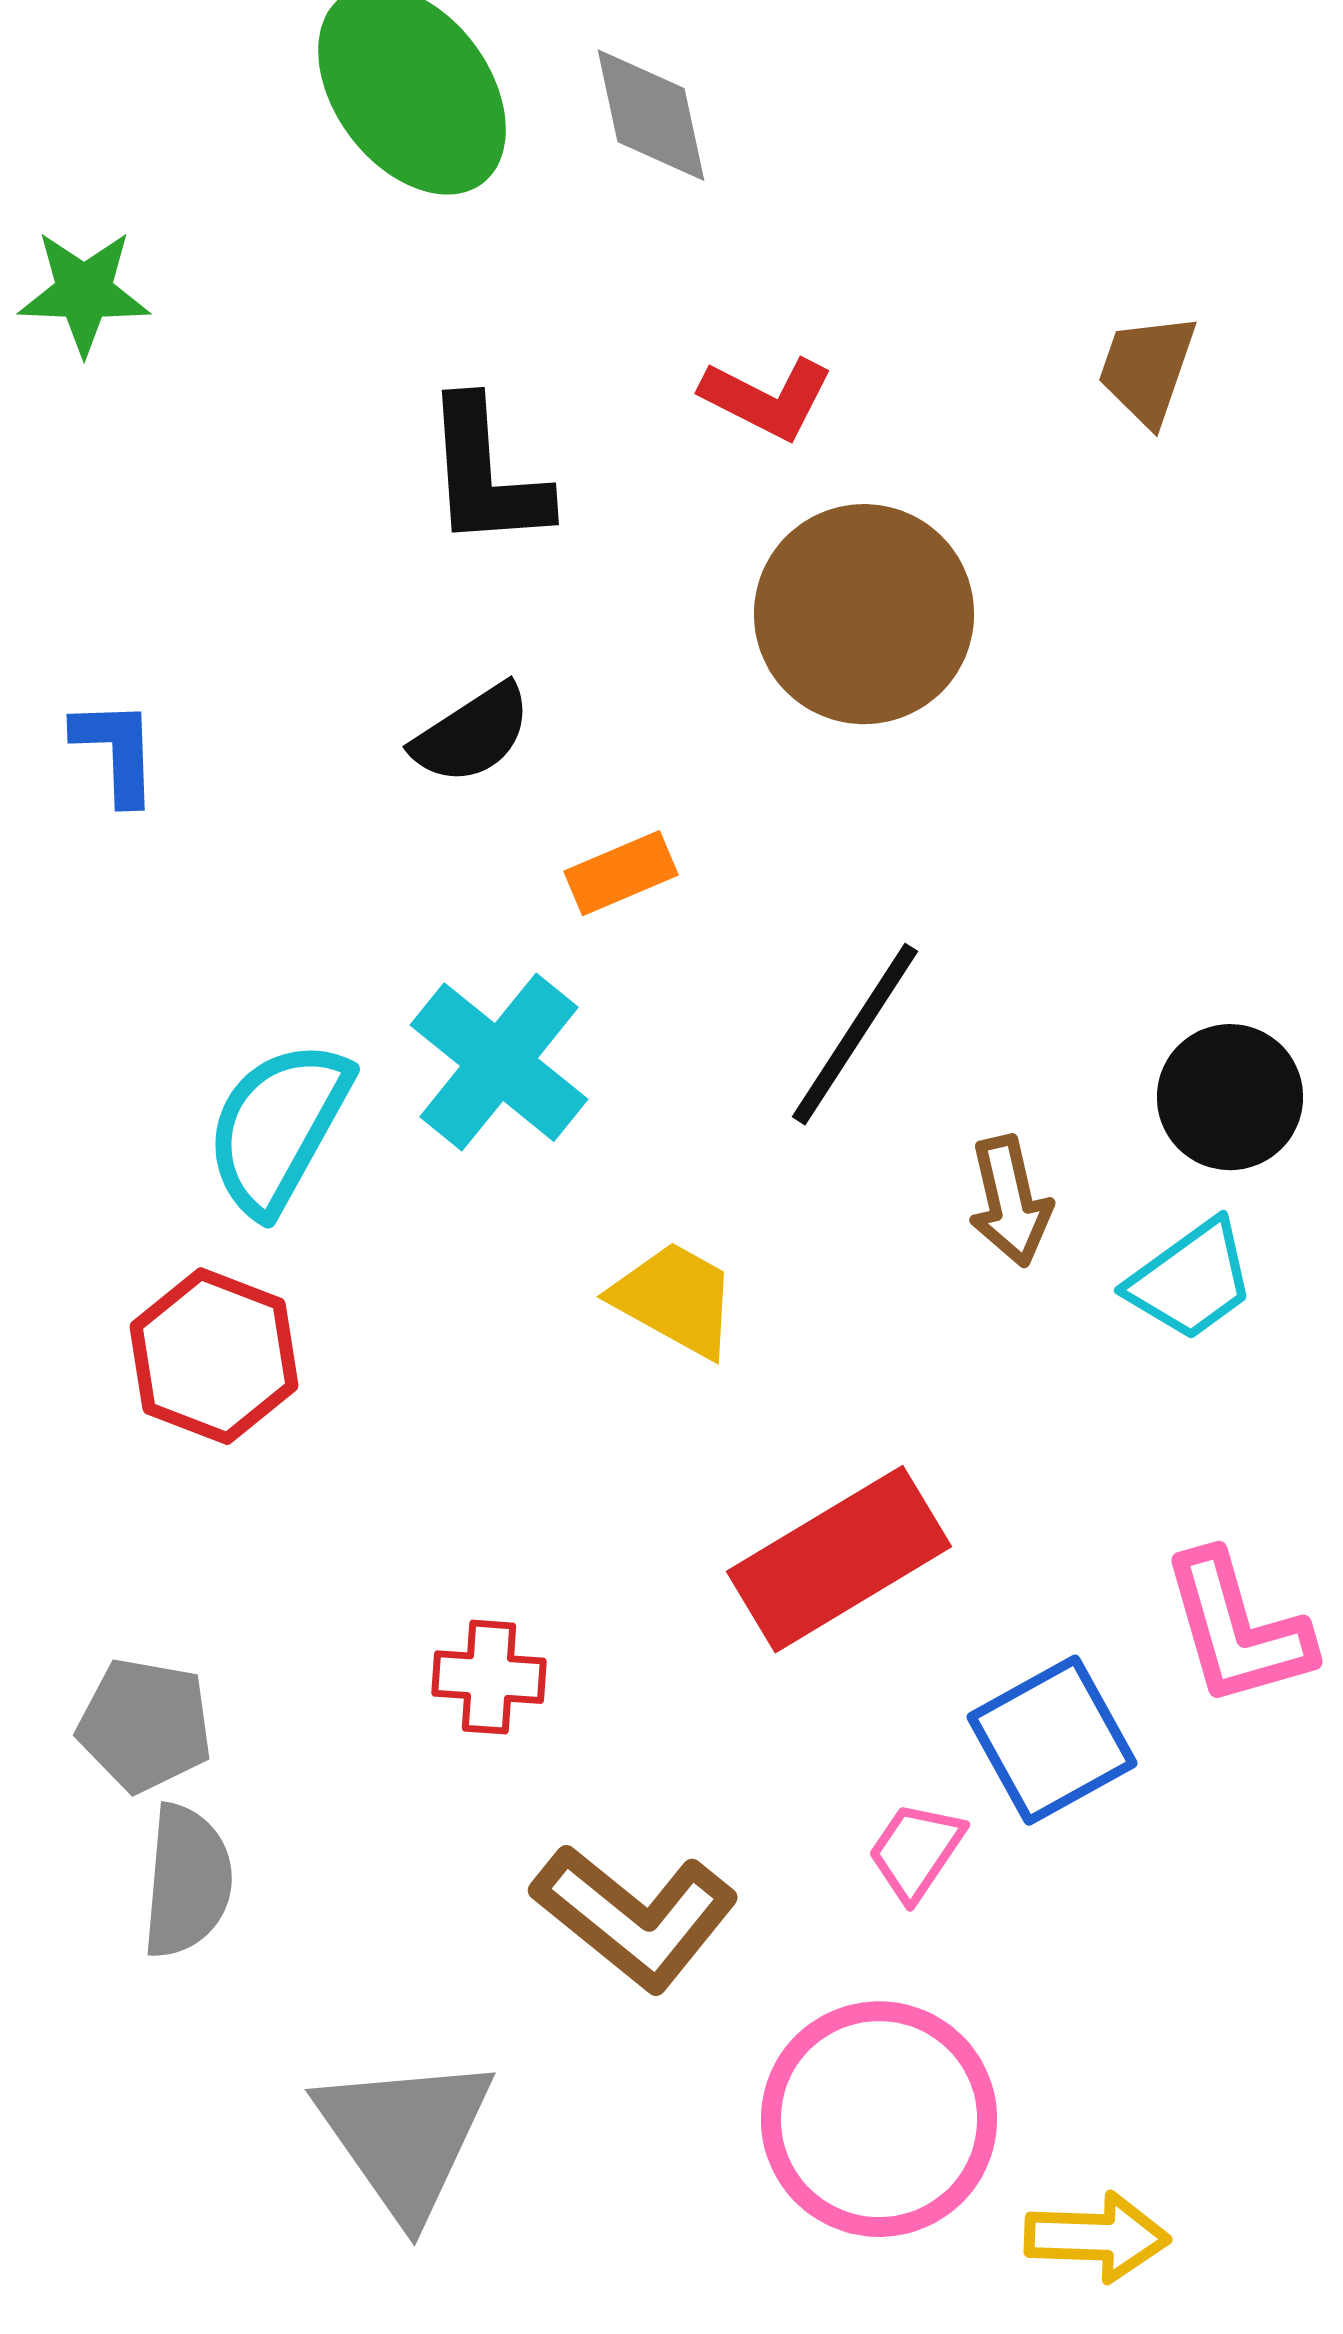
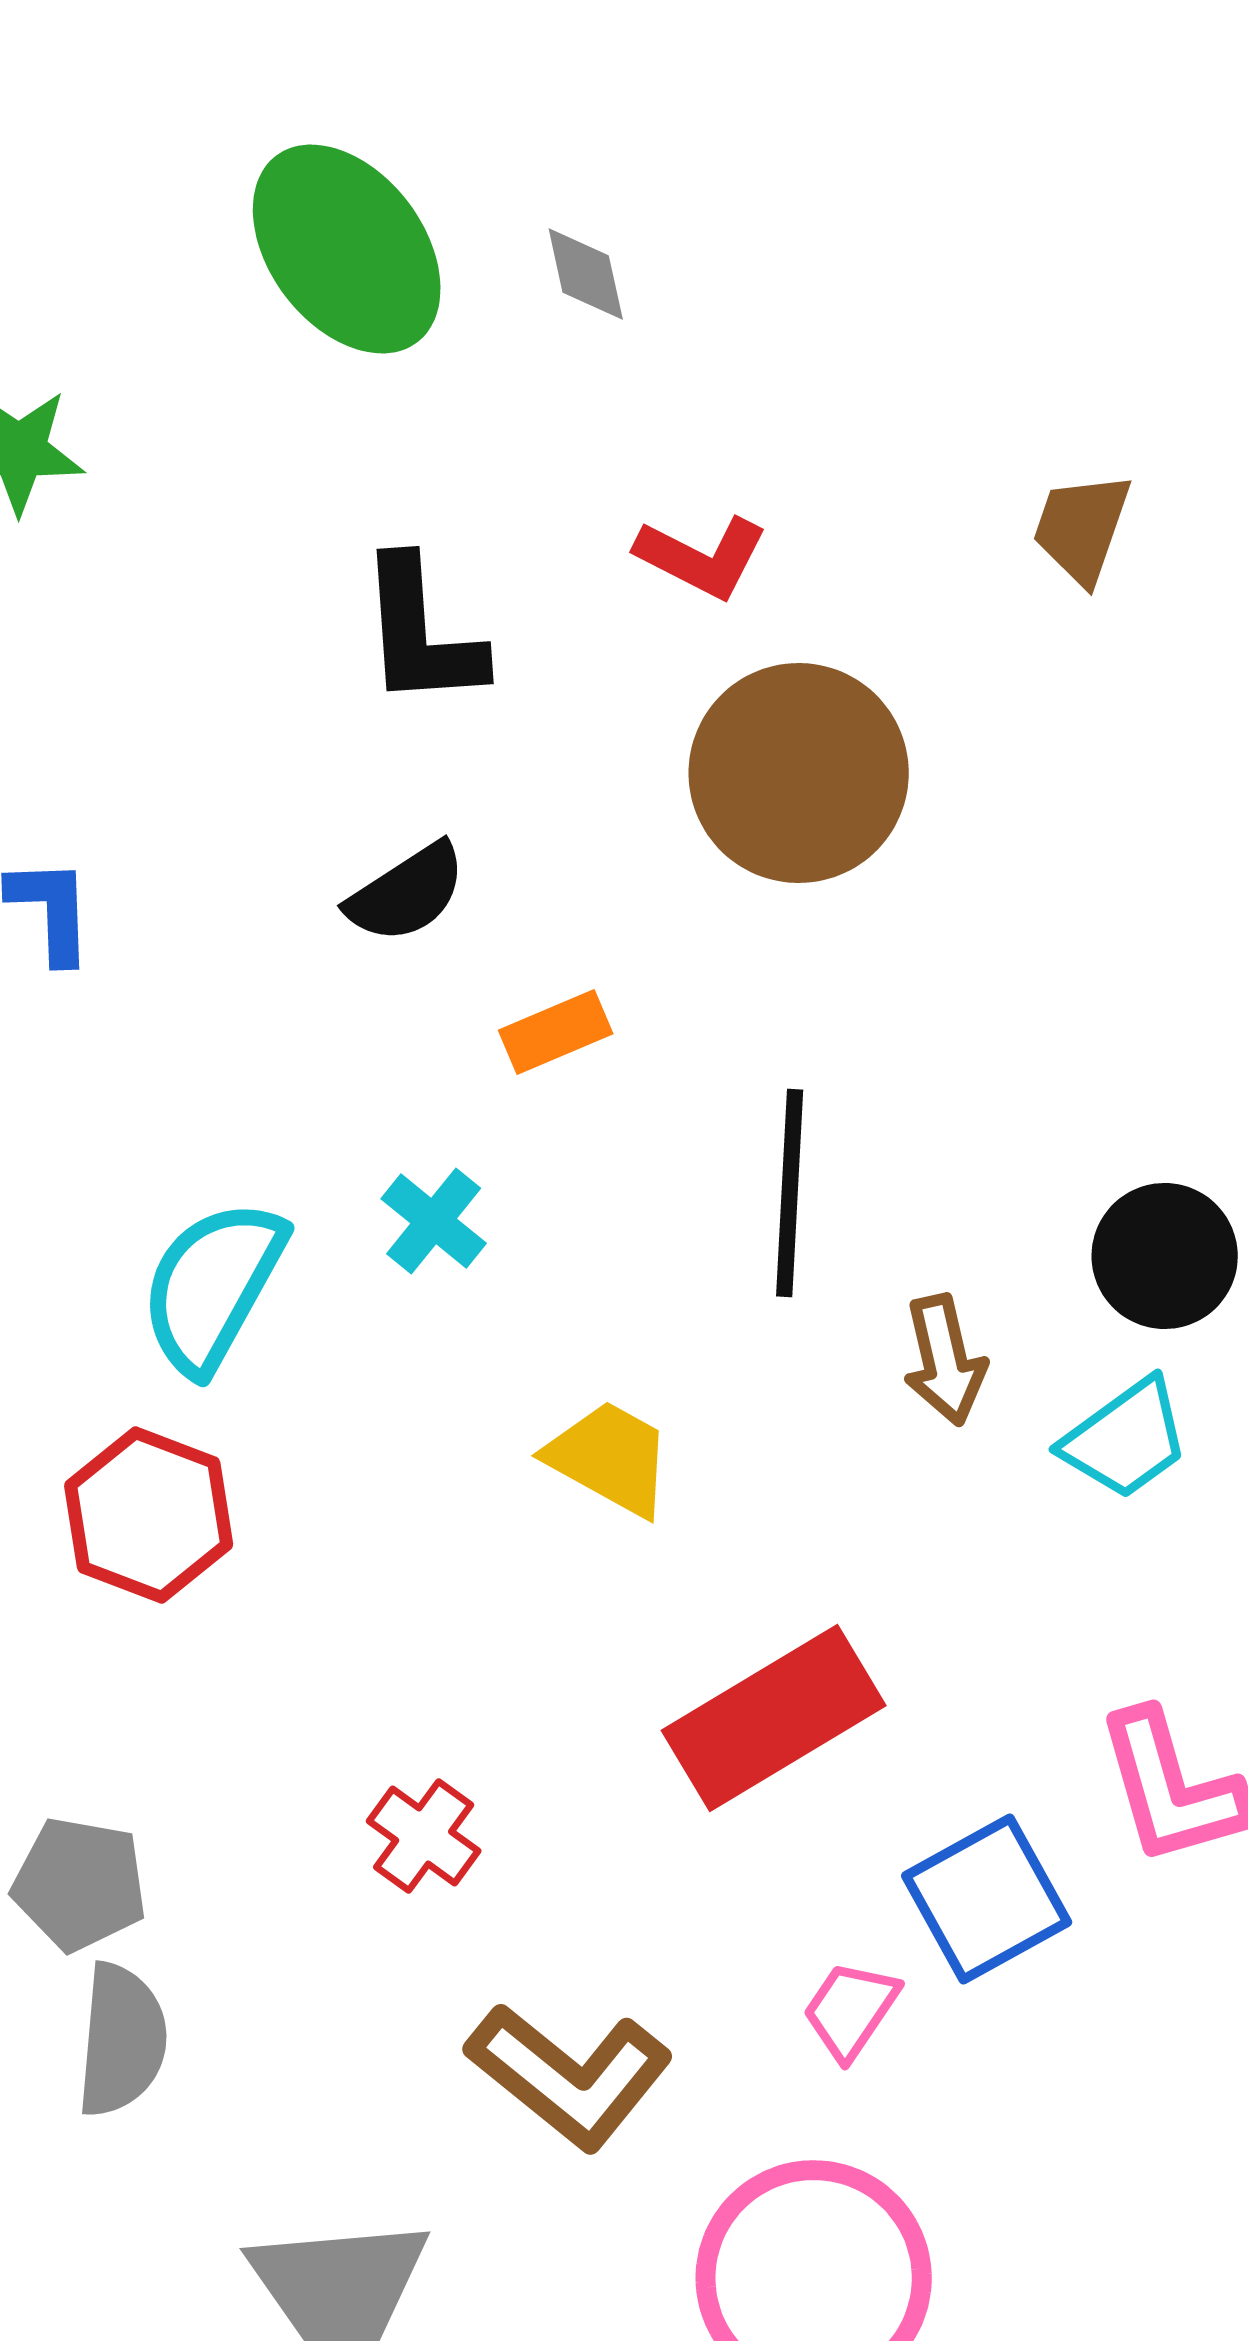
gray diamond: (651, 115) -> (586, 274), size x0.7
black line: (855, 1034) -> (790, 1193), turned -30
cyan cross: (499, 1062) -> (434, 1221), size x0.6
red cross: (489, 1677) -> (424, 1836), turned 32

